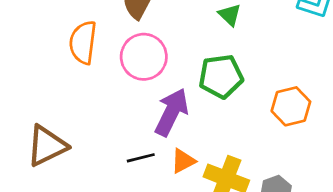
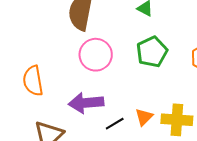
orange semicircle: (83, 42) -> (33, 81), moved
purple arrow: (172, 112) -> (86, 103), moved, turned -104

